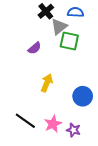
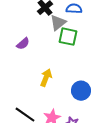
purple semicircle: (35, 48) -> (23, 44), moved

